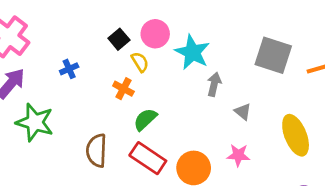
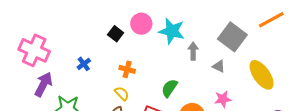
gray square: (273, 55) -> (232, 37), moved, turned 32
yellow semicircle: (140, 62) -> (122, 93), moved
green semicircle: (145, 119) -> (169, 88), moved

